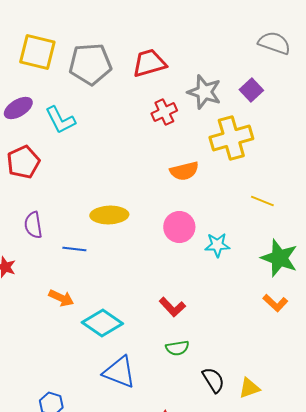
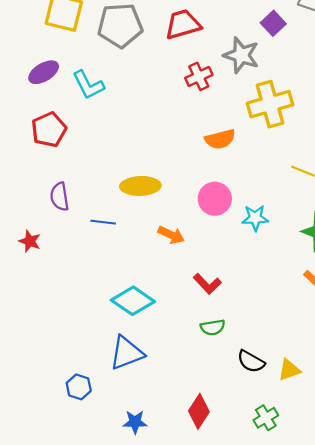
purple square: (251, 90) -> (273, 23), moved
orange arrow: (61, 298) -> (171, 235), moved
blue triangle: (119, 372) -> (127, 353), moved, turned -42
black semicircle: (213, 380) -> (251, 361), turned 152

